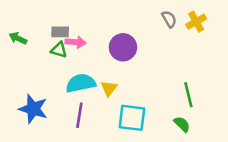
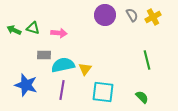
gray rectangle: (60, 32) -> (44, 55), moved
purple circle: (123, 47) -> (105, 15), moved
green triangle: (59, 50) -> (33, 28), moved
green line: (188, 95) -> (147, 60), moved

